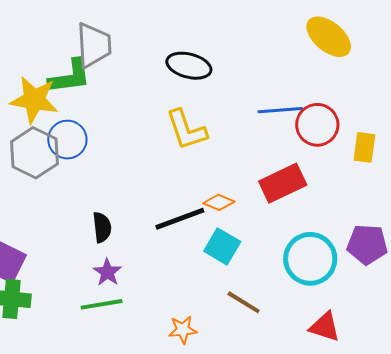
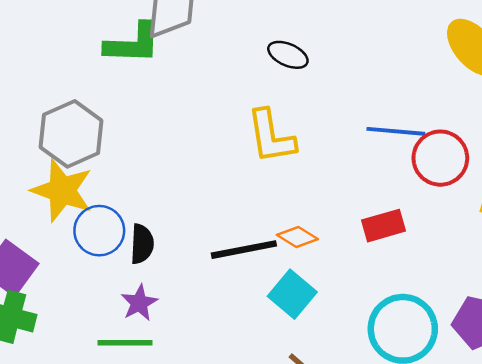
black ellipse: (189, 66) -> (288, 55), size x0.7
yellow star: (34, 100) -> (62, 190), moved
blue circle: (67, 140) -> (99, 231), moved
red rectangle: (283, 183) -> (384, 226), size x0.7

